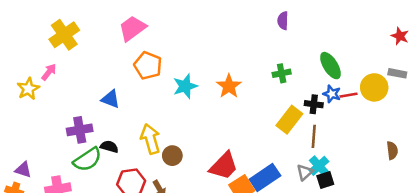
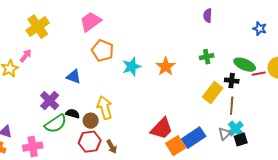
green ellipse: (330, 66) -> (245, 65), moved, turned -35
blue star: (332, 94) -> (260, 29), moved
purple cross: (80, 130) -> (50, 101), turned -36
brown circle: (172, 156) -> (91, 121), moved

